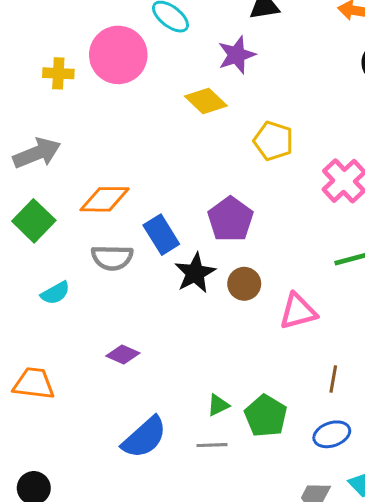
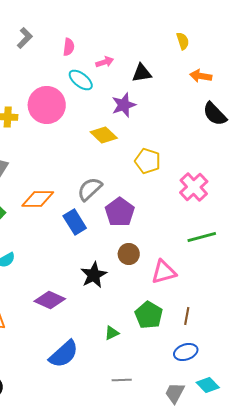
gray semicircle: (112, 258) -> (90, 189), moved, turned 136
black star: (195, 273) -> (94, 275), moved
purple diamond: (123, 354) -> (50, 300), size x1.4
green pentagon: (266, 416) -> (149, 315), moved
gray line: (212, 445) -> (122, 380), moved

